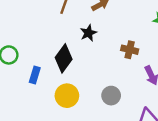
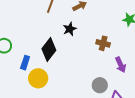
yellow circle: (67, 96) -> (38, 78), moved
gray circle: (111, 96) -> (100, 85), moved

